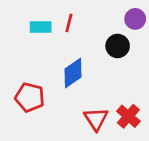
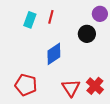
cyan rectangle: (41, 27) -> (30, 20), turned -70
red pentagon: (30, 97) -> (26, 85), moved

